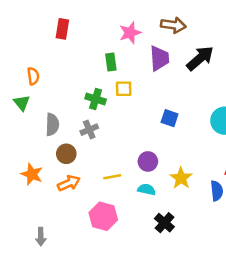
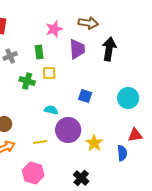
black arrow: (200, 58) -> (109, 49), turned -40
gray cross: (89, 130) -> (10, 56), moved
purple circle: (148, 161) -> (68, 130), size x1.6
cyan semicircle: (147, 190) -> (51, 110), moved

